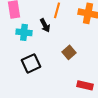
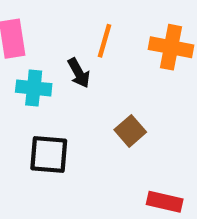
black square: (31, 63) -> (49, 154), turned 30

